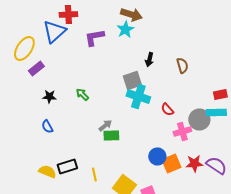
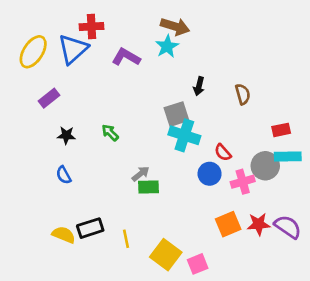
purple L-shape: (94, 38) -> (126, 57), turned 40
yellow ellipse: (24, 48) -> (33, 52), moved
red rectangle: (220, 94) -> (281, 130), moved
blue circle: (157, 156) -> (210, 174), moved

